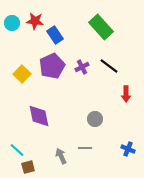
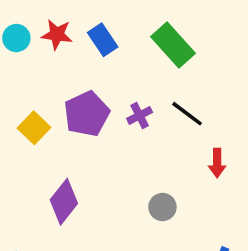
blue rectangle: (55, 35) -> (103, 40), moved
purple diamond: (39, 116) -> (64, 202), turned 50

